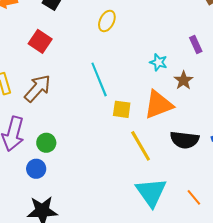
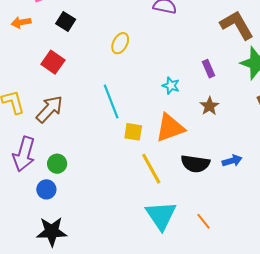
brown star: (183, 80) -> (209, 106), moved

